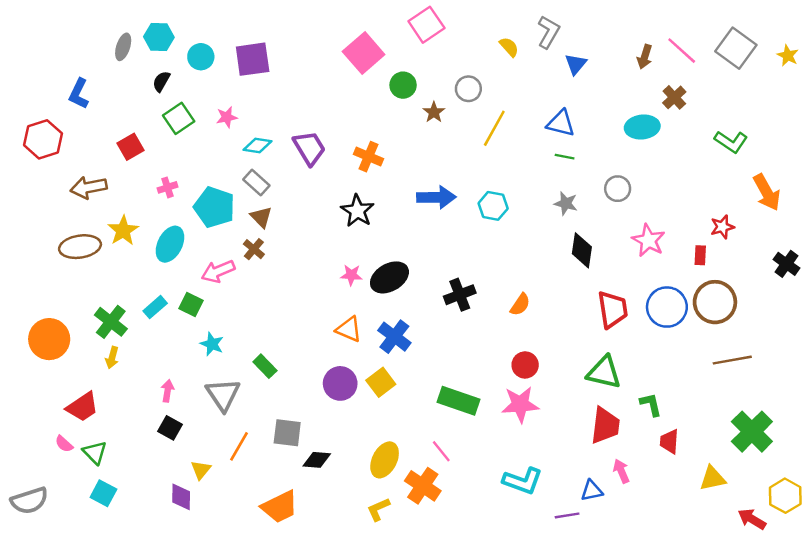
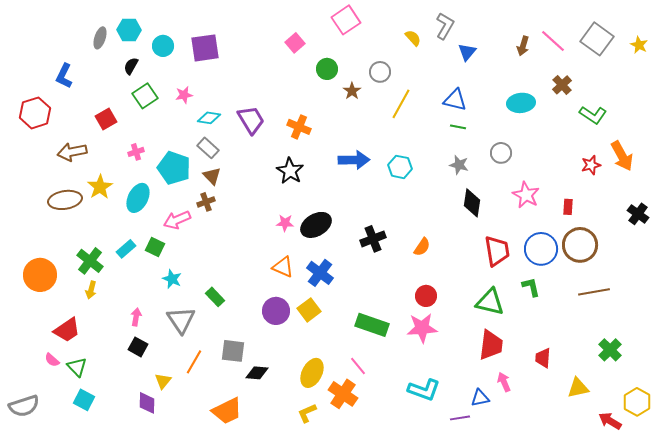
pink square: (364, 53) -> (295, 43), size x0.6
brown cross: (674, 97) -> (562, 85), moved
red star: (722, 227) -> (591, 165), moved
brown cross: (254, 249) -> (206, 202), turned 30
green L-shape: (651, 404) -> (531, 287), moved
green cross: (752, 432) -> (610, 350), size x0.7

